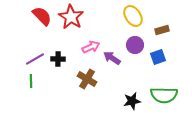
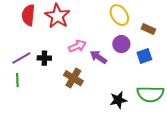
red semicircle: (42, 16) -> (28, 15), turned -130
brown rectangle: (162, 30) -> (148, 29), turned 40

